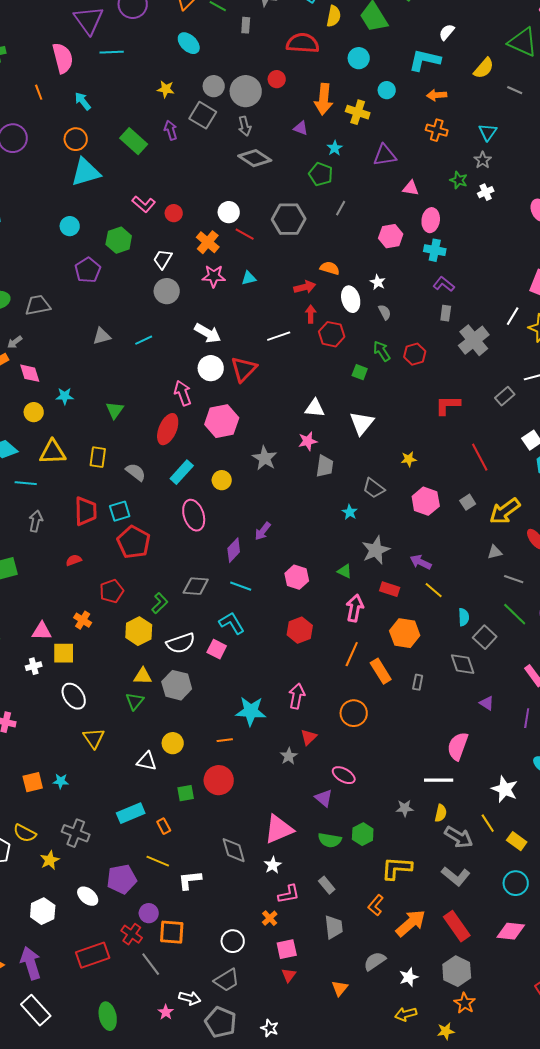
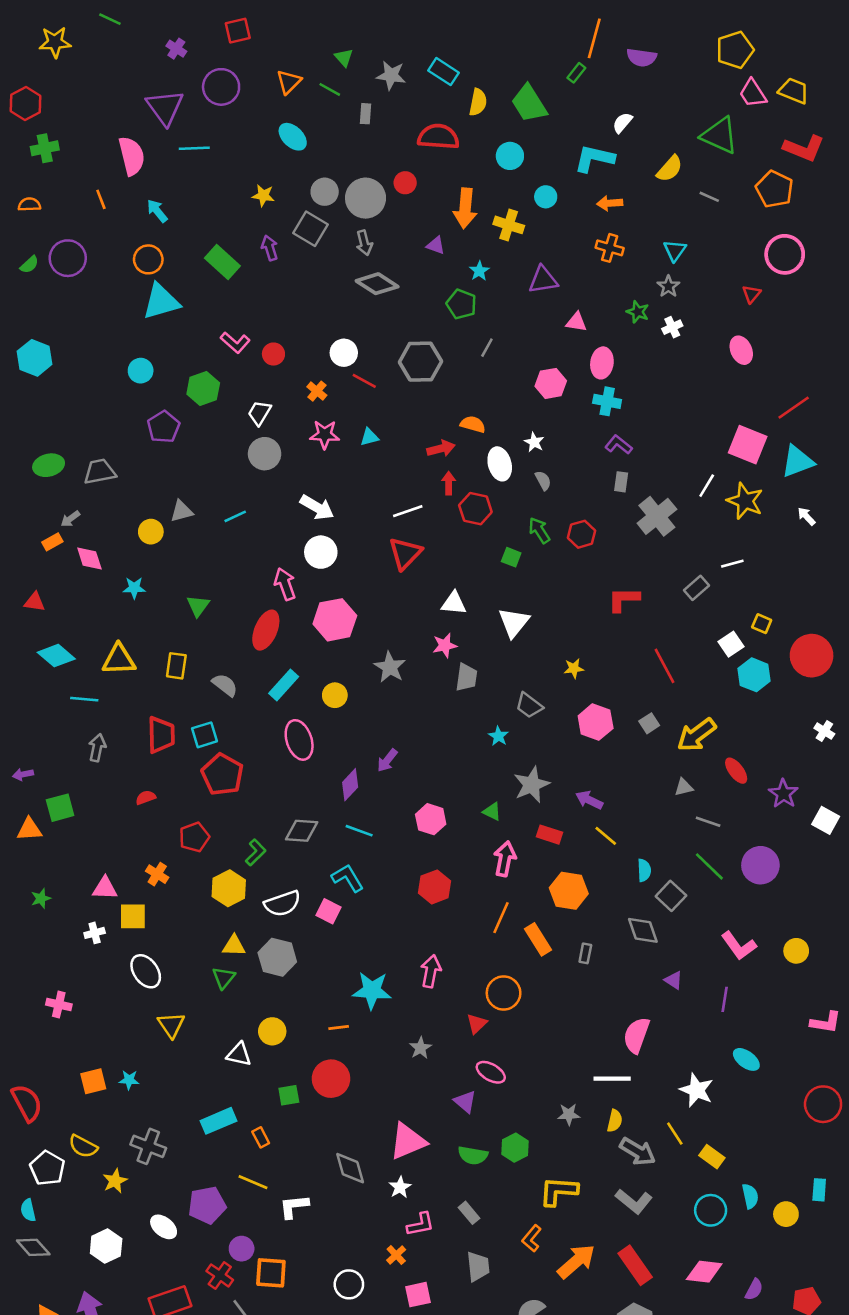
orange cross: (208, 242) -> (317, 391), size x0.7
red triangle: (244, 369) -> (405, 553), moved
yellow circle: (34, 412) -> (151, 532), moved
red triangle: (309, 737) -> (477, 1024), moved

